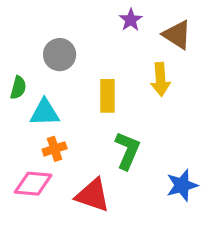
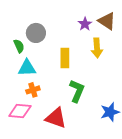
purple star: (131, 20) -> (85, 24), moved
green semicircle: (18, 88) -> (19, 46), moved, turned -40

